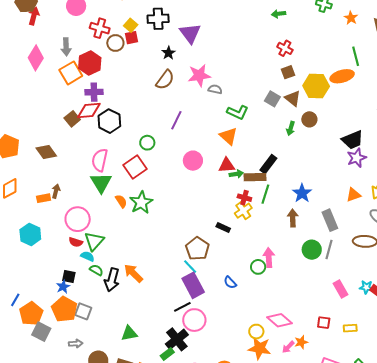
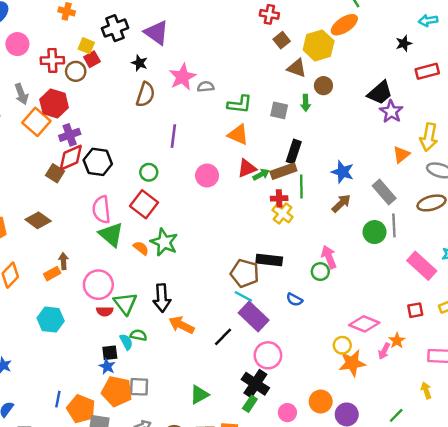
gray square: (272, 99) -> (279, 110), moved
brown arrow: (293, 218) -> (341, 203), turned 66
black rectangle: (223, 228) -> (269, 260), moved, size x1.5
cyan semicircle: (87, 256) -> (126, 342), moved, turned 56
black arrow: (112, 280) -> (162, 298), moved
pink rectangle: (341, 289) -> (422, 266), size x1.4
black line: (182, 307) -> (223, 337), moved

